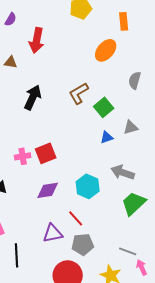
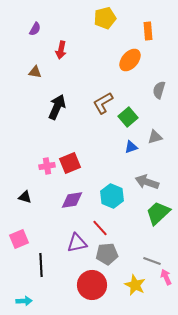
red arrow: (37, 40) -> (61, 50), size x0.7

